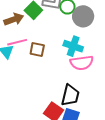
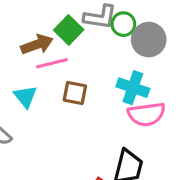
pink line: (17, 42) -> (52, 63), moved

